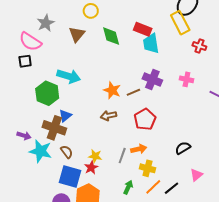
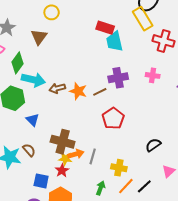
green diamond: (111, 36) -> (17, 63), moved, turned 55
red cross: (199, 46) -> (164, 41), size x1.5
purple cross: (152, 80) -> (118, 78), turned -30
blue triangle: (65, 116) -> (33, 120), turned -32
brown arrow: (108, 116) -> (57, 88), moved
brown cross: (54, 128) -> (63, 142), moved
orange arrow: (139, 149) -> (76, 154), moved
brown semicircle: (67, 152) -> (29, 150), moved
blue square: (70, 177) -> (41, 181), size x0.7

